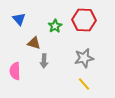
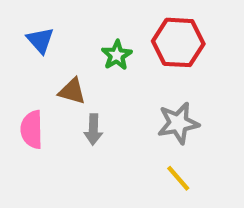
pink semicircle: (15, 71) -> (32, 129), moved

